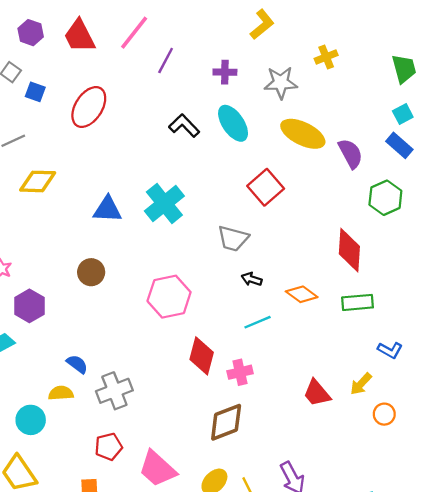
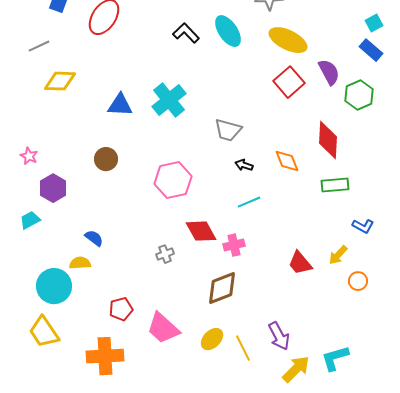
purple semicircle: (351, 154) -> (329, 72), moved
red square: (266, 187) -> (289, 82), moved
orange diamond: (302, 294) -> (287, 161), moved, turned 32
red diamond: (202, 356) -> (201, 231), turned -44
gray cross: (114, 391) -> (165, 254), moved, size x0.6
cyan circle: (31, 420) -> (54, 286), size x1.4

